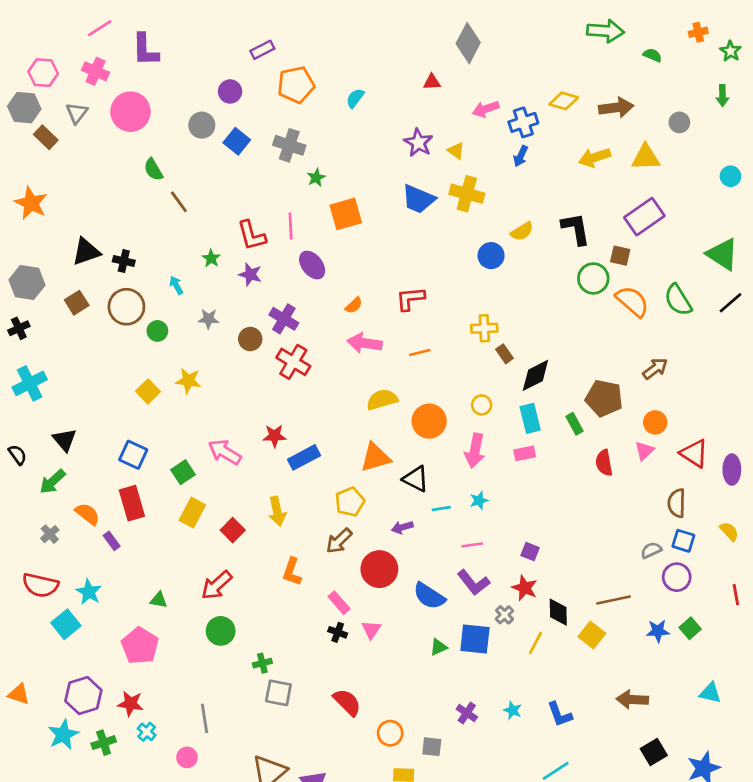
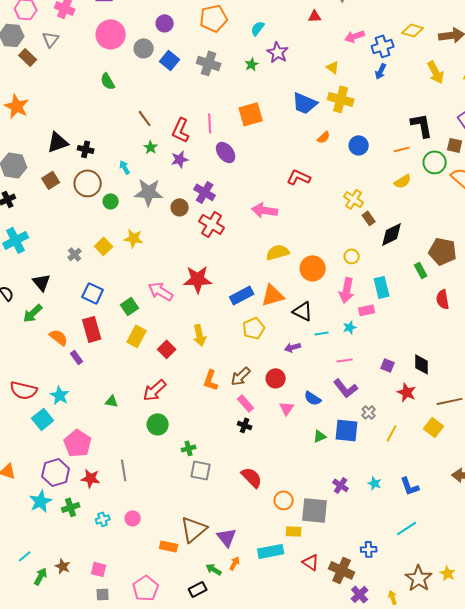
pink circle: (130, 112) -> (111, 34), moved
purple star: (418, 143) -> (278, 52), moved
yellow arrow: (595, 157) -> (436, 72), turned -100
green star: (316, 178) -> (252, 64), moved
brown line: (179, 202) -> (145, 118), moved
yellow semicircle: (522, 231) -> (403, 181), moved
red L-shape: (252, 235) -> (181, 130), turned 40
purple star: (250, 274) -> (180, 159), turned -30
red L-shape: (410, 299) -> (299, 177), turned 30
orange semicircle: (354, 305) -> (324, 137), moved
gray star: (209, 319) -> (149, 192), size x1.8
yellow cross: (484, 328) -> (354, 199), turned 36
orange line: (420, 352) -> (402, 149), moved
cyan rectangle: (530, 418) -> (382, 287), moved
red star: (274, 436) -> (198, 279), size x1.6
pink rectangle: (525, 453) -> (367, 310), moved
blue rectangle: (304, 457) -> (242, 295), moved
gray cross: (50, 534) -> (75, 254), moved
brown arrow: (339, 541) -> (241, 376), moved
red circle: (379, 569) -> (276, 378), size x0.7
red star: (525, 588) -> (407, 392), moved
blue semicircle: (429, 596) -> (313, 398), size x0.7
black diamond: (558, 612) -> (422, 364), moved
pink triangle: (371, 630) -> (287, 408), moved
pink pentagon: (140, 646) -> (78, 443), moved
gray line: (204, 718) -> (124, 470), moved
cyan cross: (147, 732) -> (103, 519), moved, turned 32
gray square: (432, 747) -> (315, 510), size x1.8

